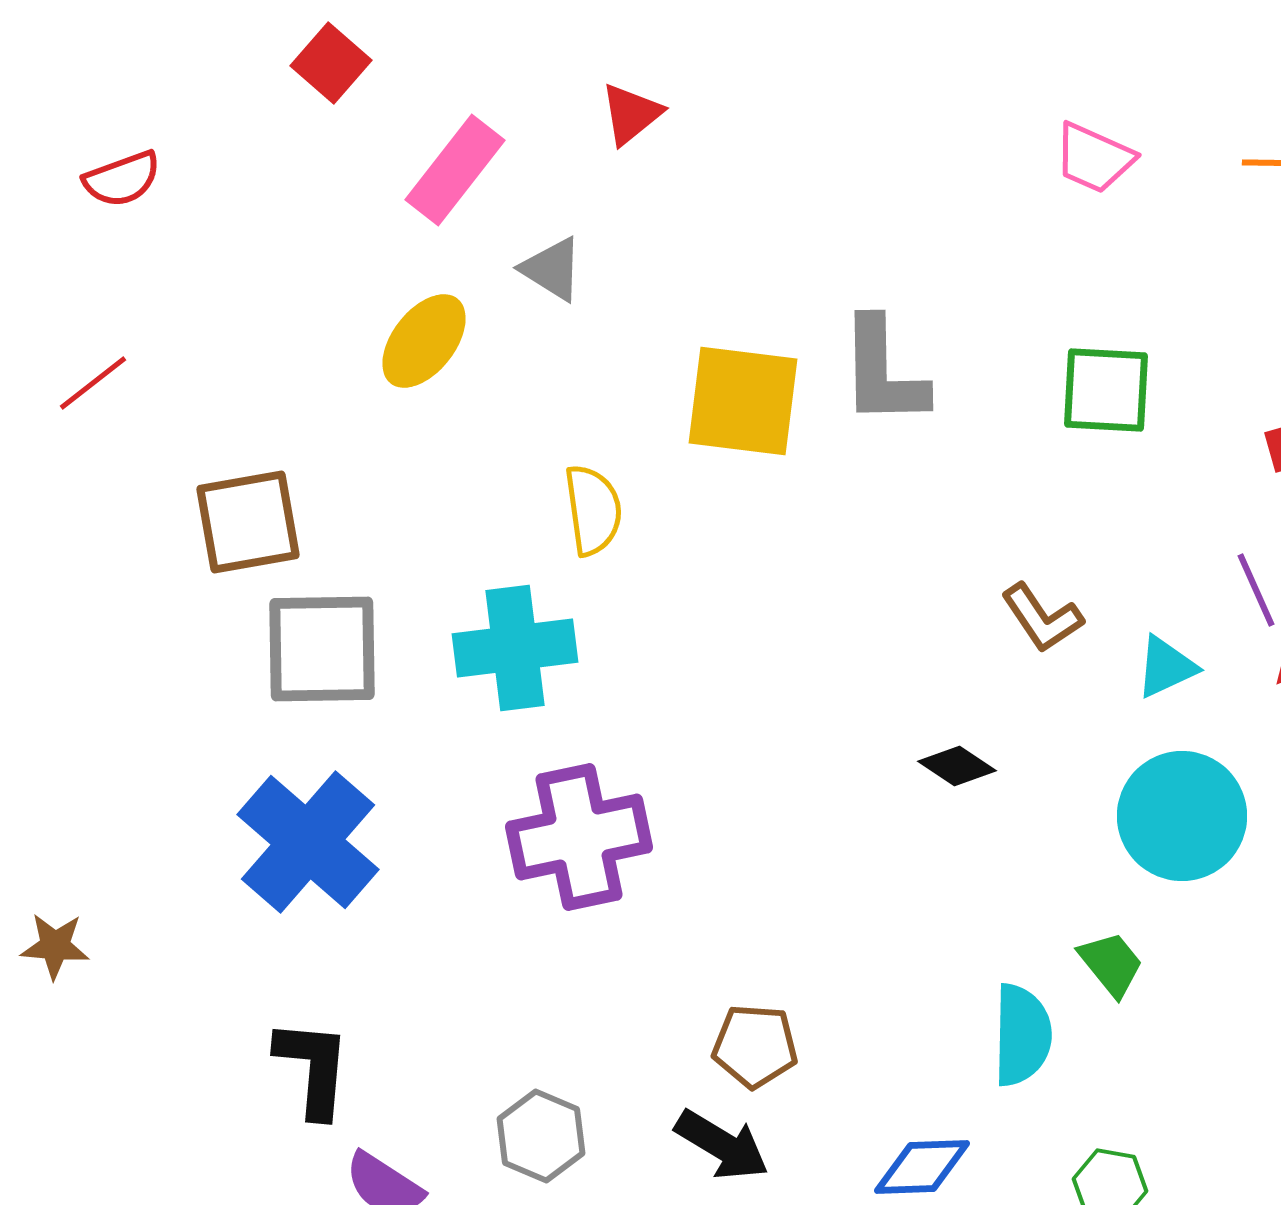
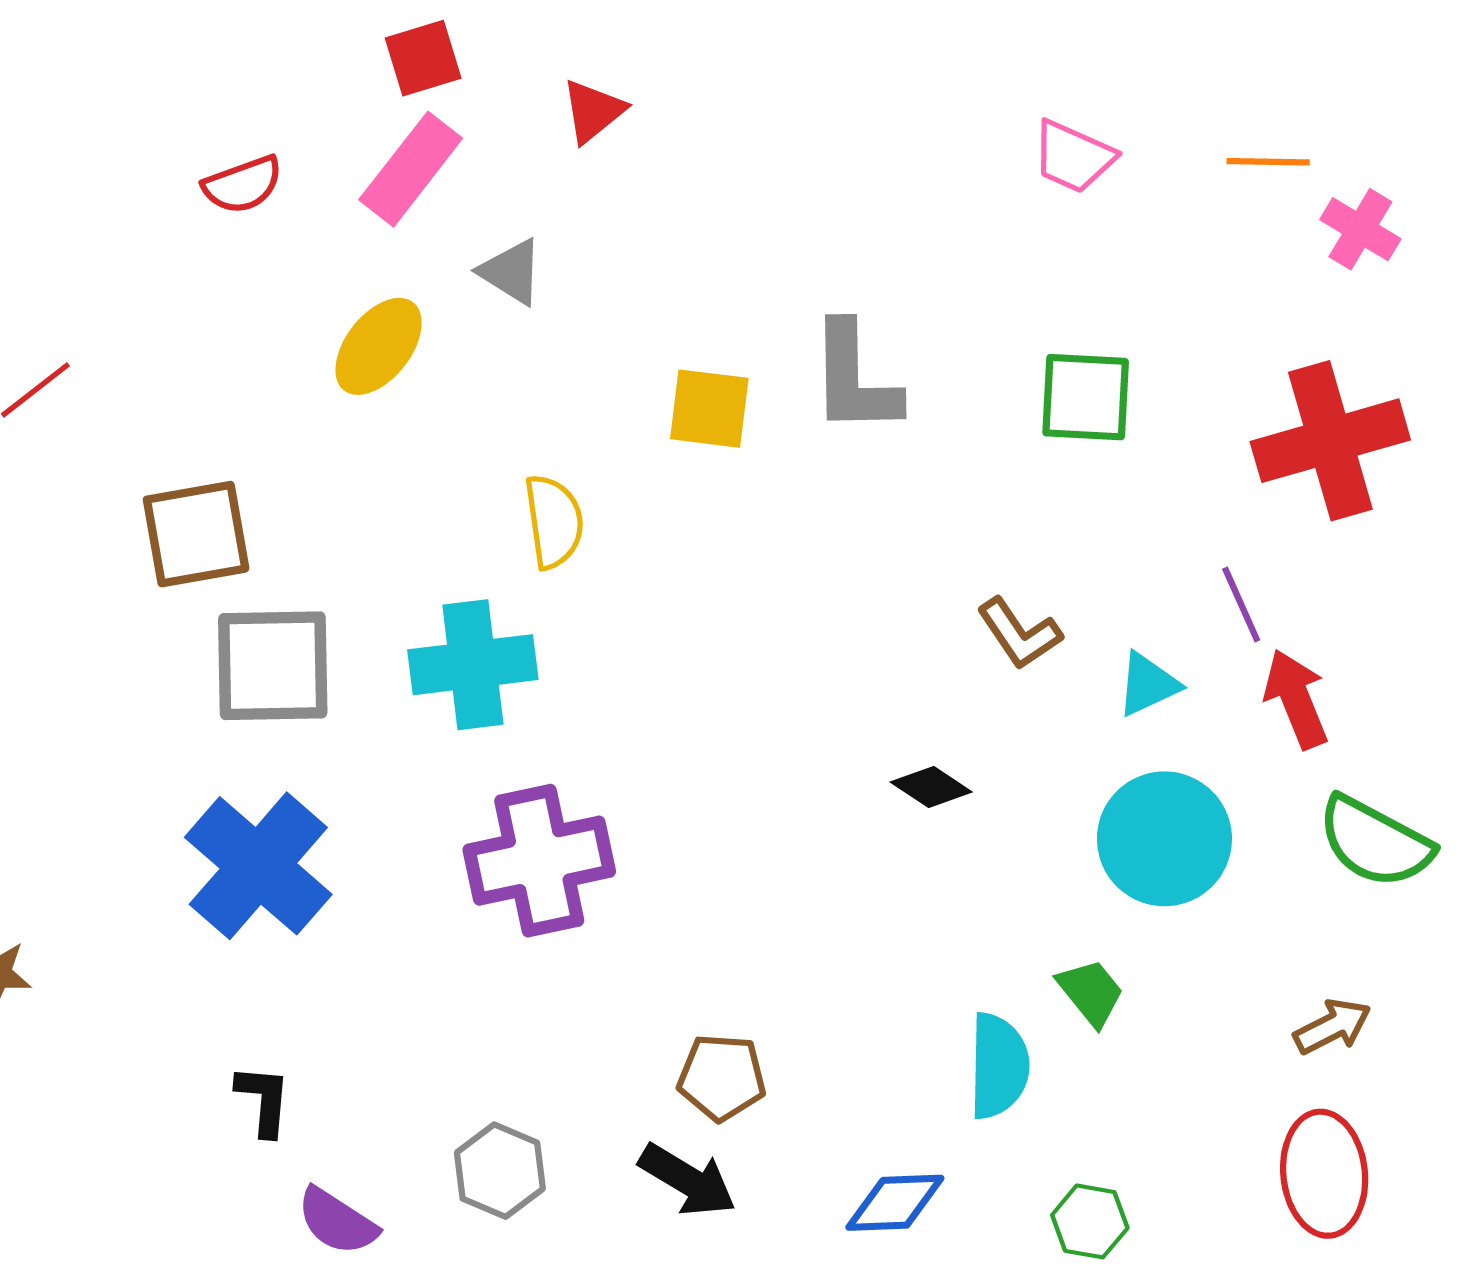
red square: (331, 63) -> (423, 58), moved, turned 32
red semicircle: (122, 179) -> (243, 185), moved
yellow square: (743, 401) -> (709, 409), size x0.7
black L-shape: (313, 1068) -> (263, 1100), size x0.7

